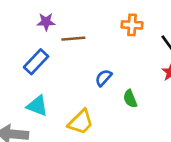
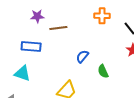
blue rectangle: (36, 62) -> (31, 47), turned 54
cyan triangle: (37, 106) -> (22, 73), moved

